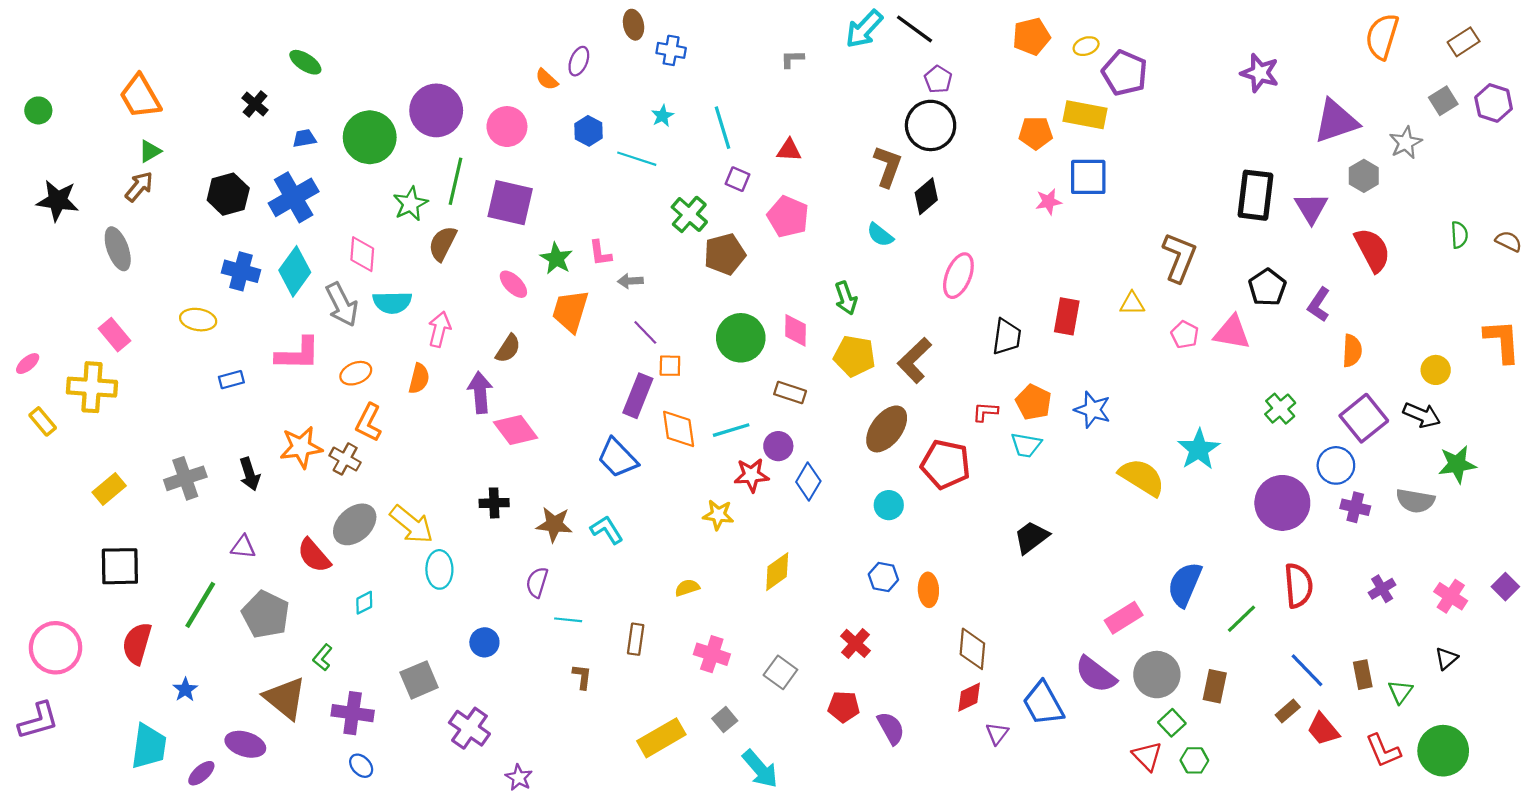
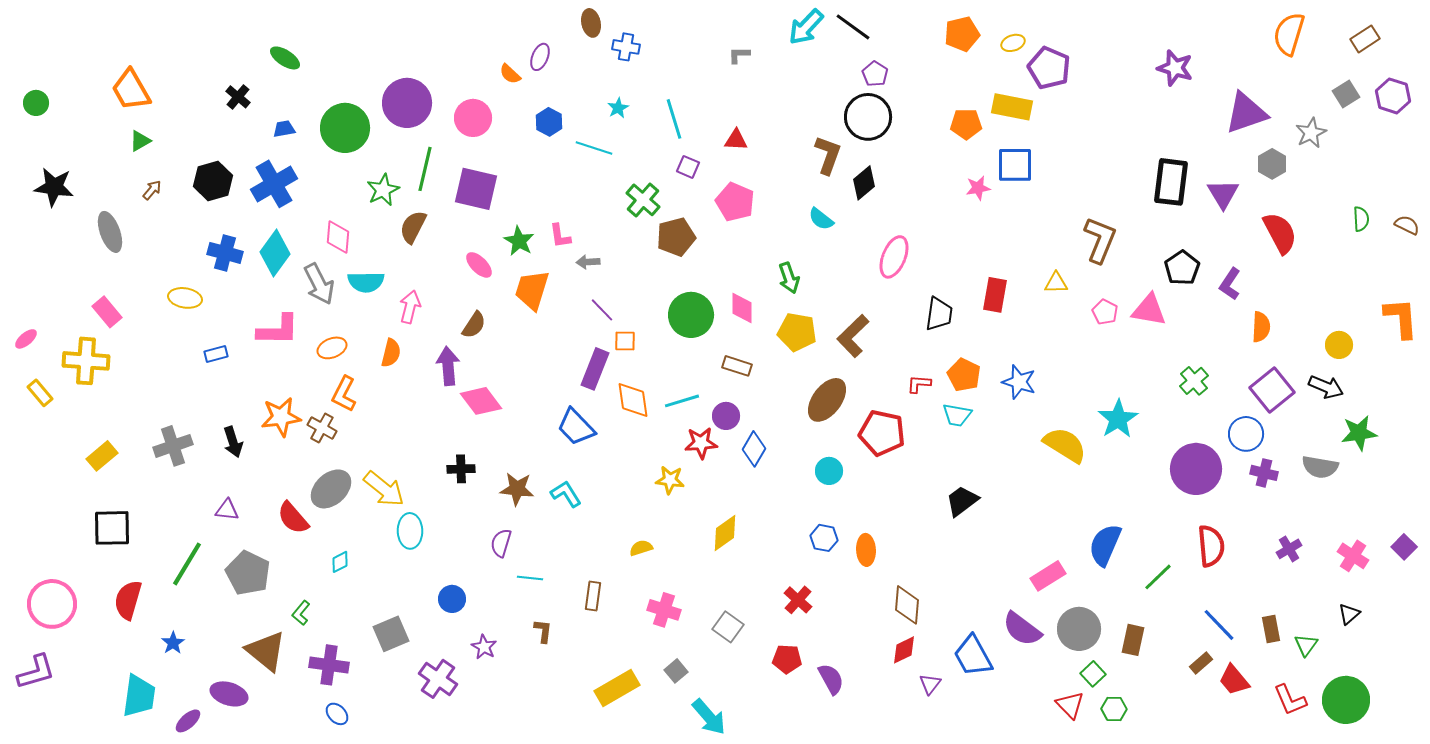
brown arrow: (139, 187) -> (152, 190), moved, size x0.7
purple star: (519, 777) -> (484, 647), moved

